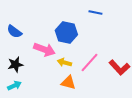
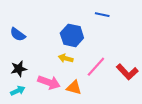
pink arrow: (44, 50) -> (49, 82), moved
yellow arrow: (64, 62) -> (66, 58), moved

